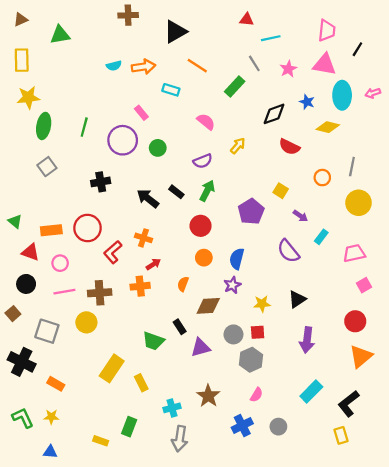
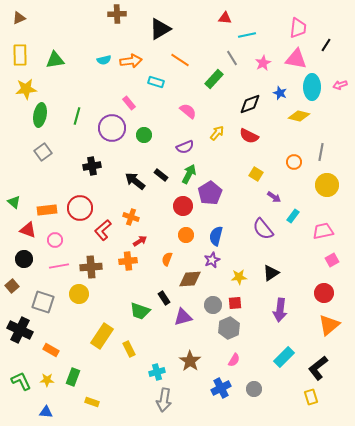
green triangle: (60, 35) -> (55, 60), moved
red semicircle: (289, 147) -> (249, 136), moved
purple pentagon: (251, 212) -> (210, 193), moved
green rectangle: (129, 427) -> (73, 377), moved

